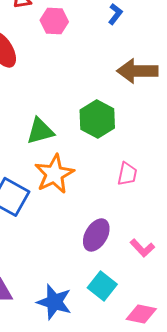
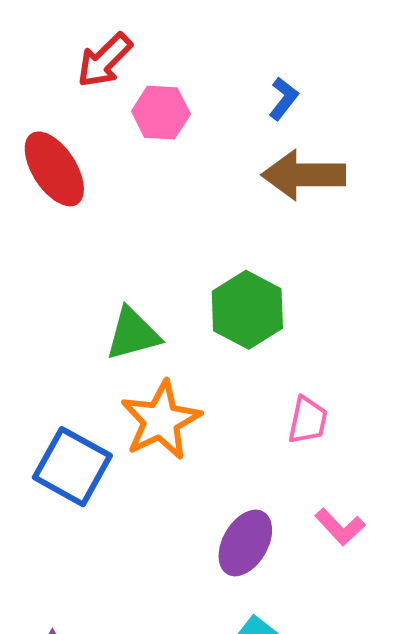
brown arrow: (137, 71) -> (304, 175), moved
pink L-shape: (142, 248) -> (340, 527), moved

